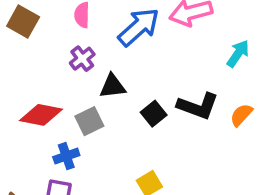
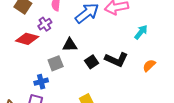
purple cross: (82, 59) -> (45, 24), moved
red diamond: (41, 115) -> (27, 39), moved
orange semicircle: (241, 115) -> (149, 65), moved

